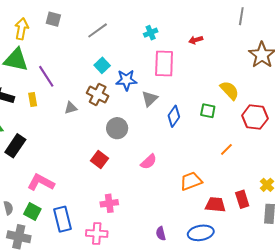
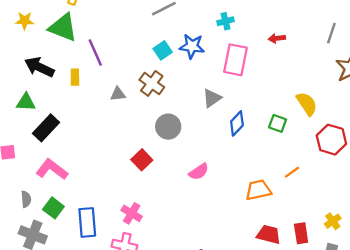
gray line: (241, 16) -> (331, 33), moved
blue star: (126, 80) -> (192, 46), moved
orange trapezoid: (191, 181) -> (258, 190), moved
pink L-shape: (41, 182) -> (52, 169), moved
pink cross: (109, 203) -> (132, 213), moved, turned 30

